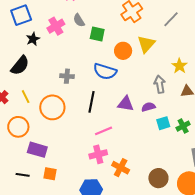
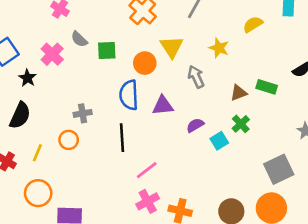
yellow star: (179, 66) -> (219, 48), moved
blue semicircle: (105, 71) -> (129, 95), turned 85
gray arrow: (160, 84) -> (196, 77), moved
yellow line: (26, 97) -> (37, 153), turned 64
purple triangle: (126, 104) -> (163, 105), moved
orange circle: (52, 107) -> (69, 140), moved, size x0.6
green cross: (183, 126) -> (241, 124), moved

